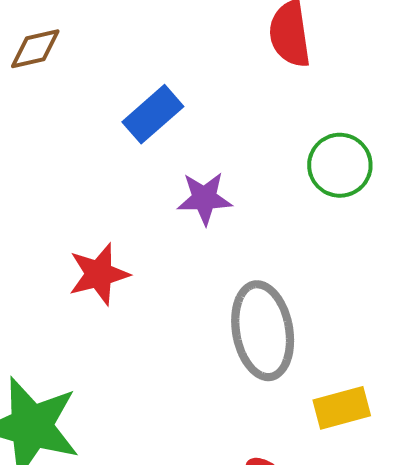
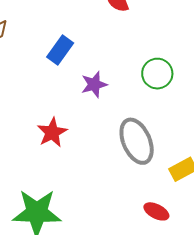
green circle: (340, 165) -> (157, 74), moved

